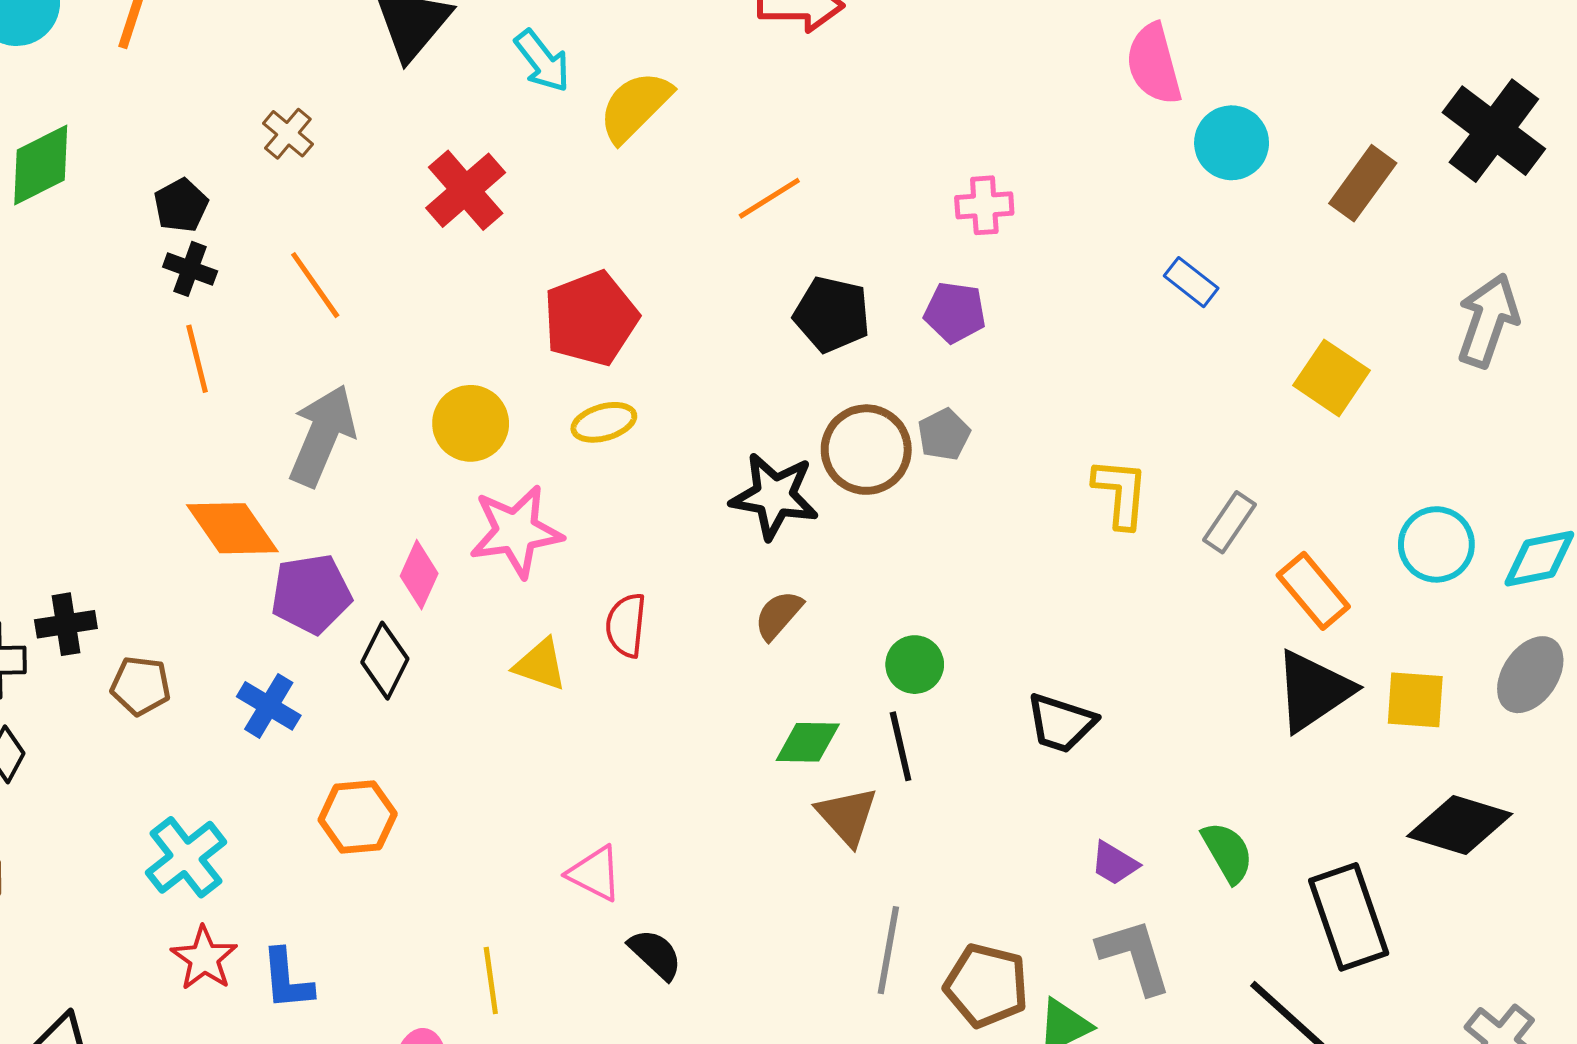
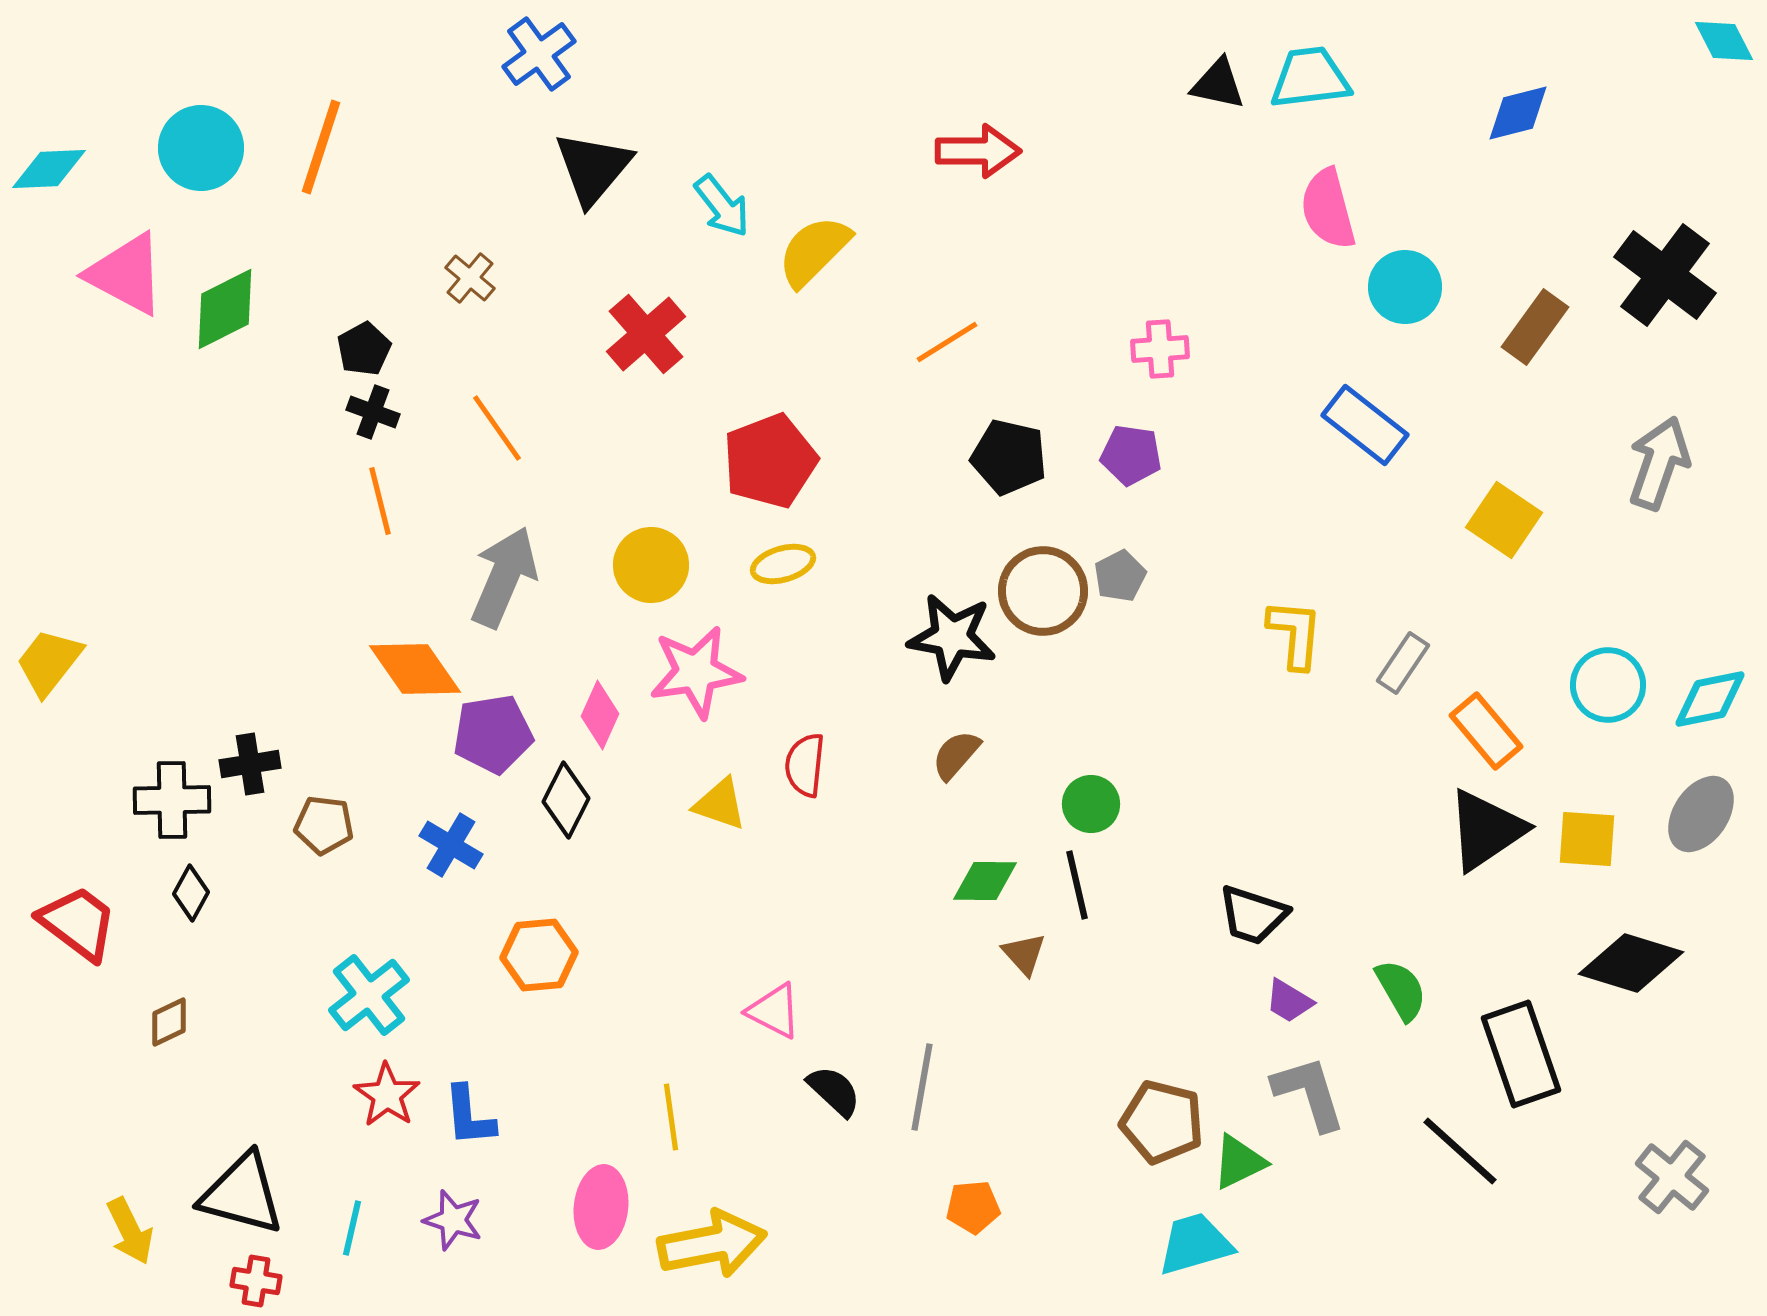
blue rectangle: (1191, 282) -> (1365, 425), size x1.6
black trapezoid: (1061, 723) -> (1253, 915), moved
brown triangle: (847, 816) -> (1024, 954), size x0.7
gray line: (888, 950) -> (922, 1087), moved

